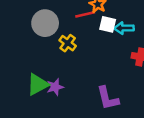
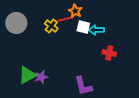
gray circle: (45, 23) -> (16, 23), moved
yellow cross: (68, 43) -> (51, 26), moved

